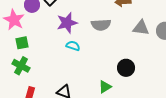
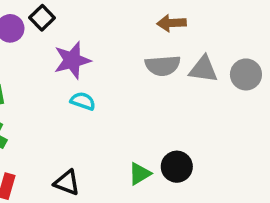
gray semicircle: (101, 25) -> (163, 66), moved
black circle: (126, 68) -> (177, 167), moved

